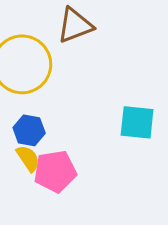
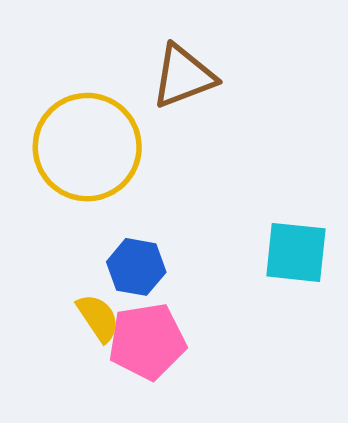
blue hexagon: (29, 130) -> (136, 267), moved

